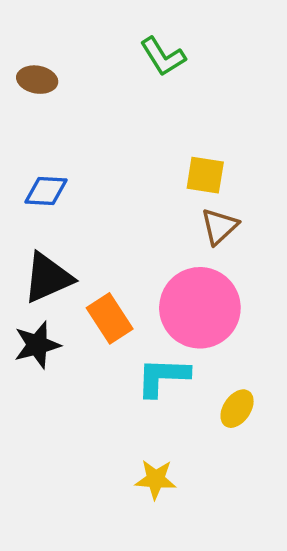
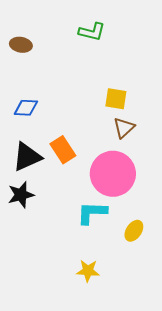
green L-shape: (163, 57) -> (92, 32), turned -44
orange rectangle: (110, 318) -> (63, 150), moved

